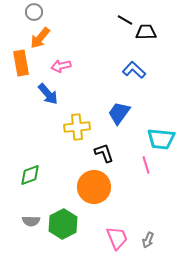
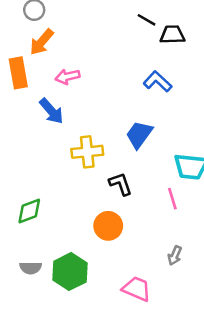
orange circle: (94, 187) -> (108, 226), size x0.7
pink trapezoid: (117, 238) -> (137, 289), turned -45
gray arrow: (148, 240) -> (175, 255), moved

